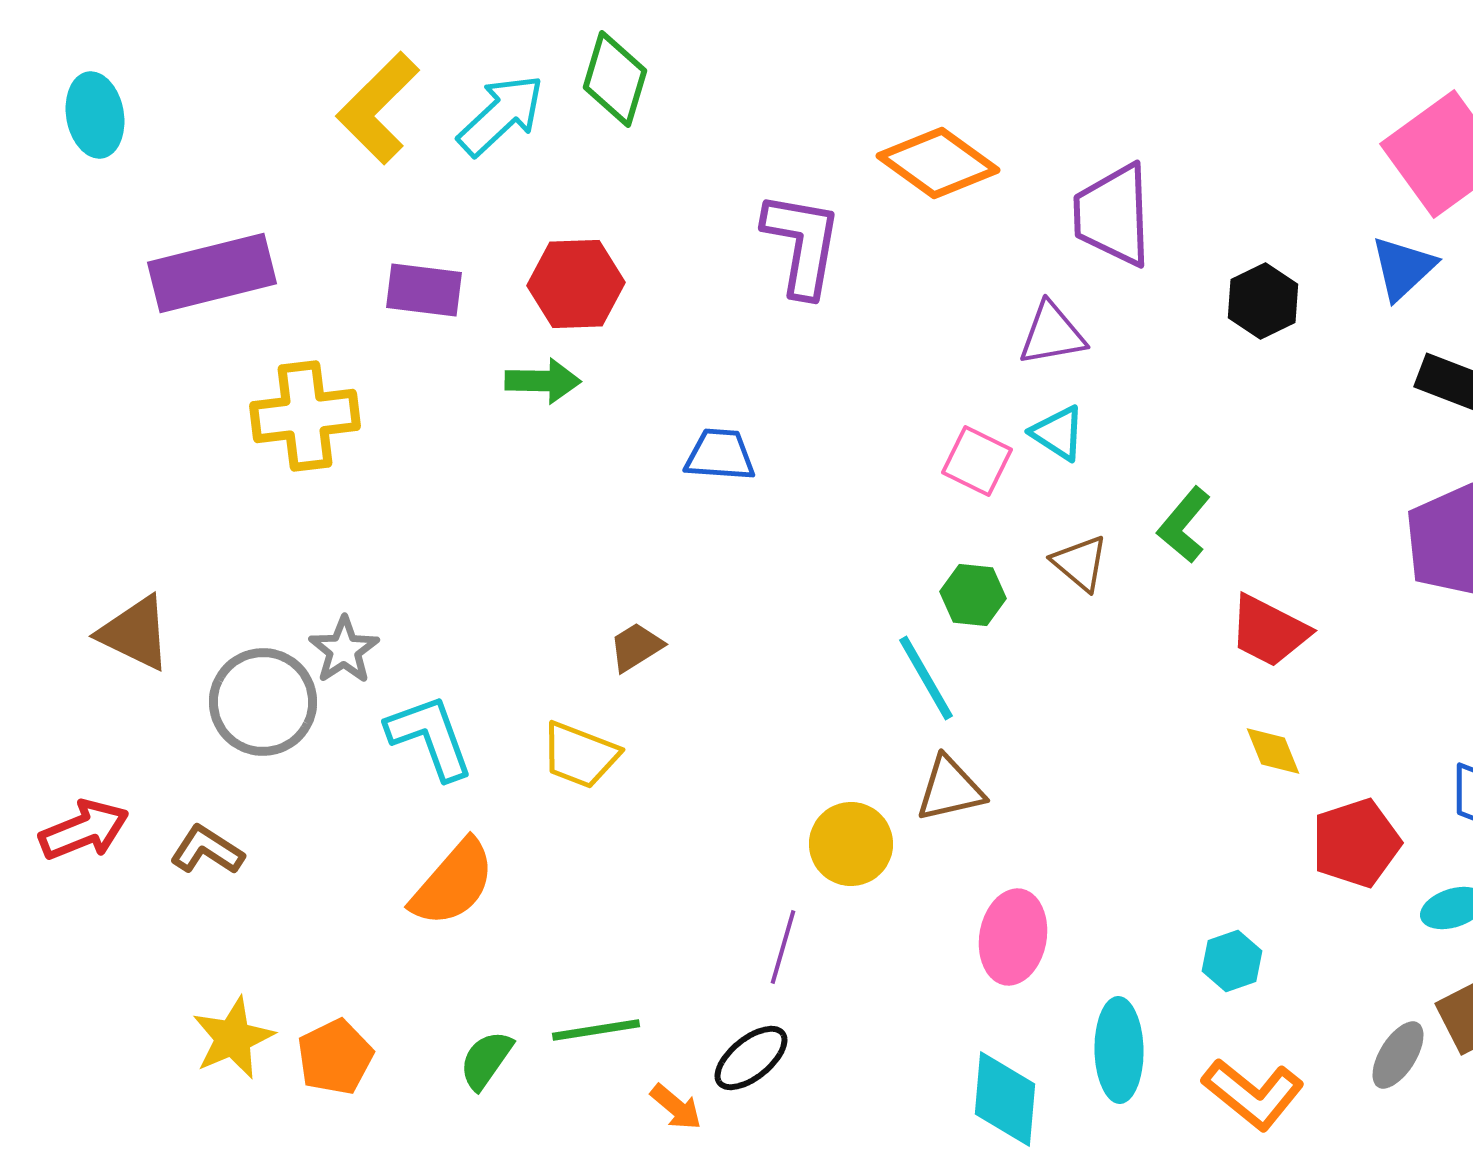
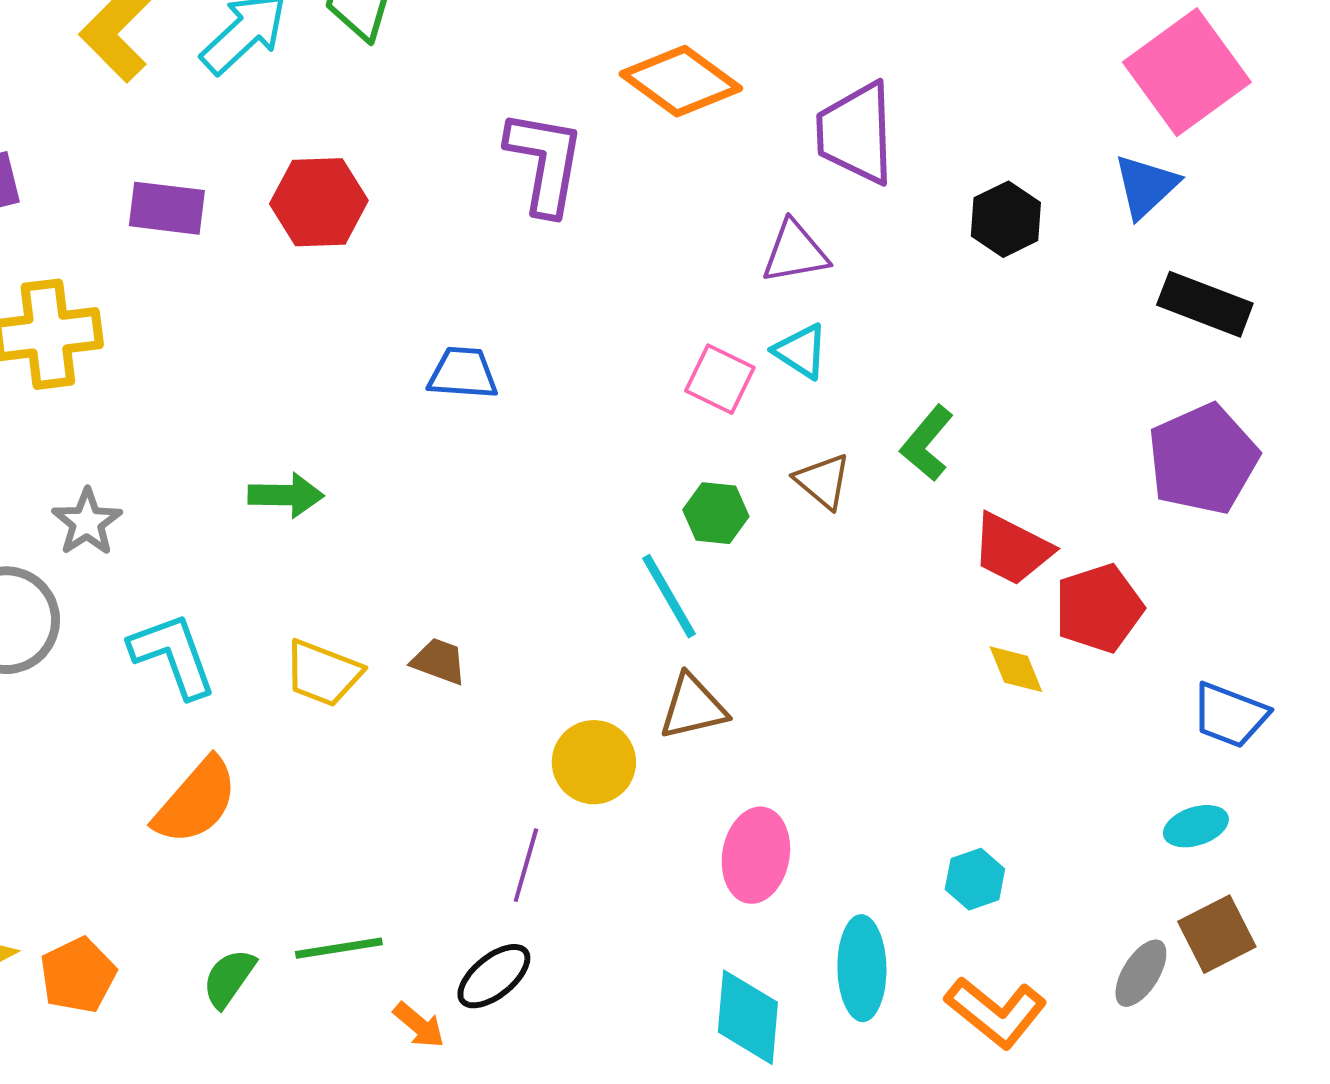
green arrow: (543, 381) -> (286, 495), moved
brown trapezoid: (636, 647) -> (439, 661), moved, turned 52
gray star: (344, 650) -> (87, 522), moved
red pentagon: (1356, 843) -> (1099, 608), moved

